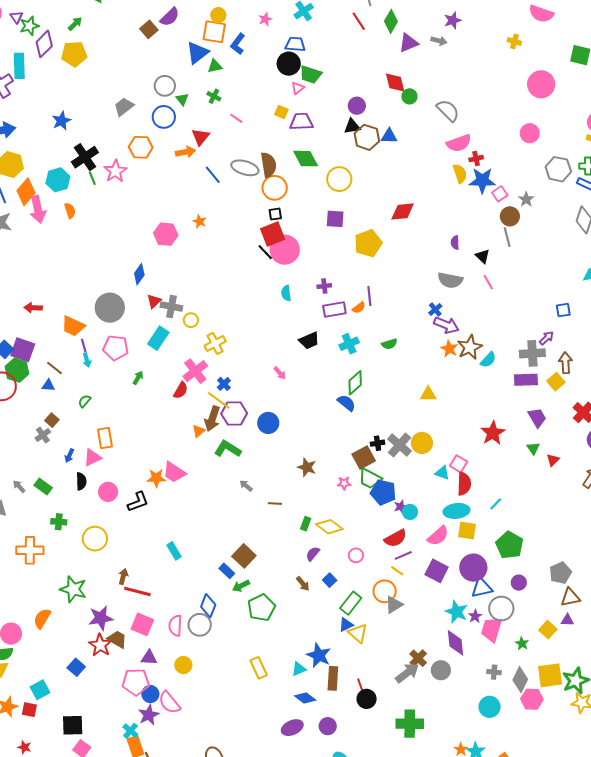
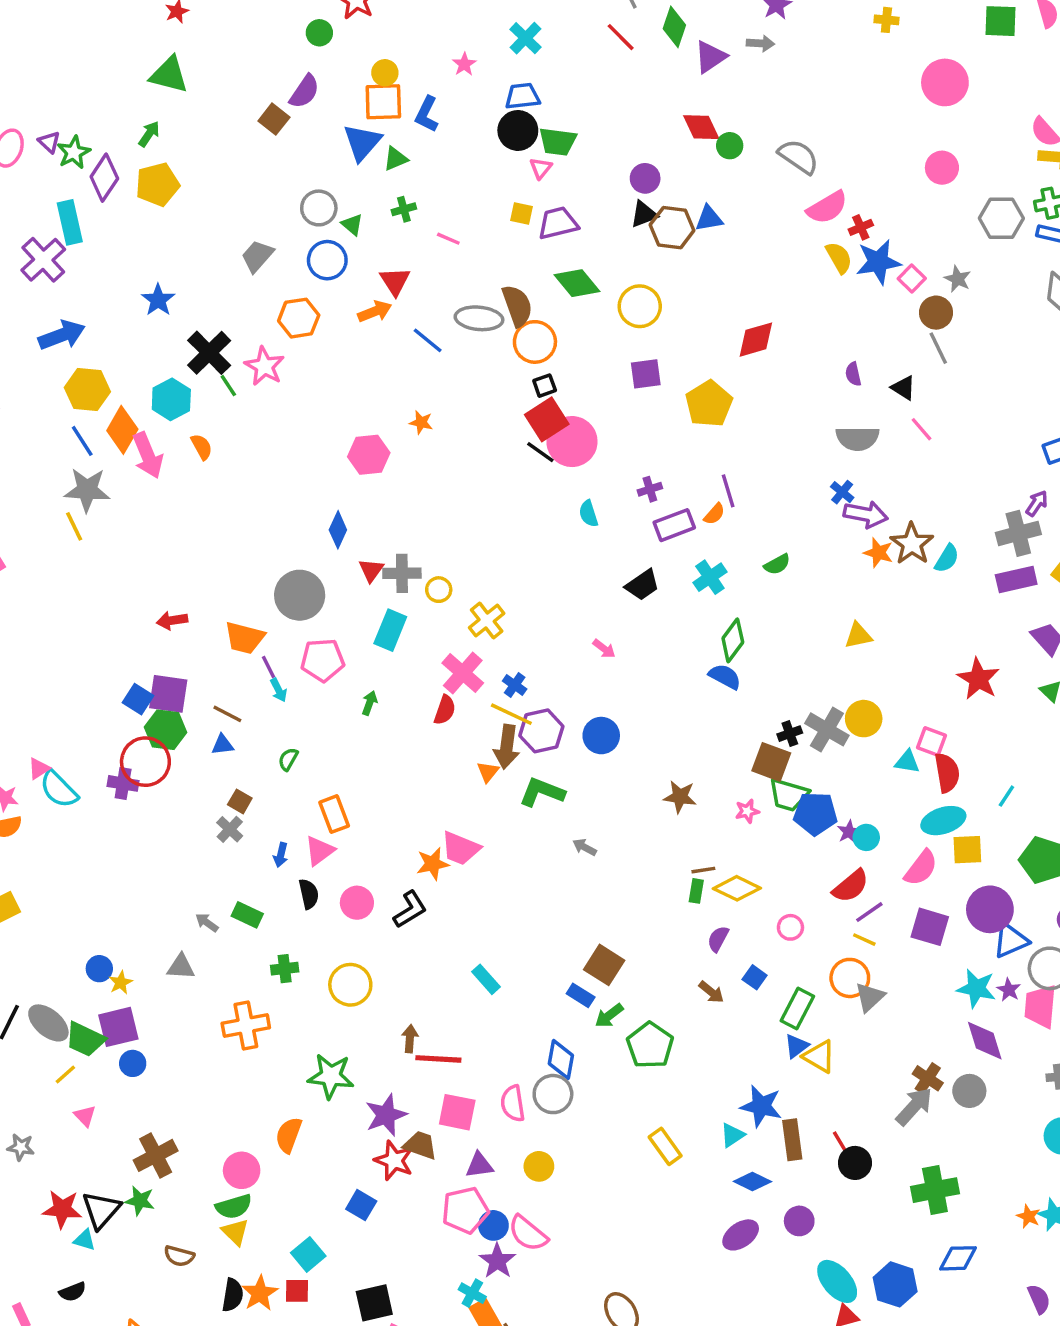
green cross: (214, 96) -> (404, 209), turned -32
brown square: (364, 458) -> (771, 762), turned -30
brown line: (275, 503) -> (703, 870), moved

